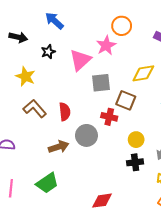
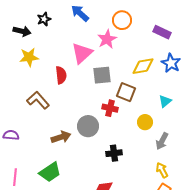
blue arrow: (54, 21) -> (80, 13), moved
black star: (48, 52) -> (44, 19), moved
yellow star: (25, 77) -> (29, 57), moved, turned -30
red semicircle: (65, 112) -> (61, 75), moved
yellow circle: (136, 140) -> (145, 122), moved
black cross: (135, 162) -> (114, 153), moved

